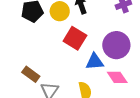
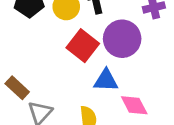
purple circle: (116, 45) -> (122, 39), moved

